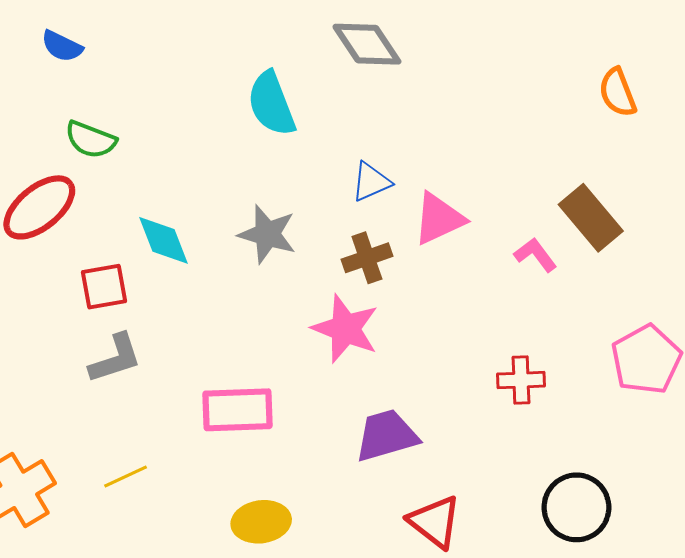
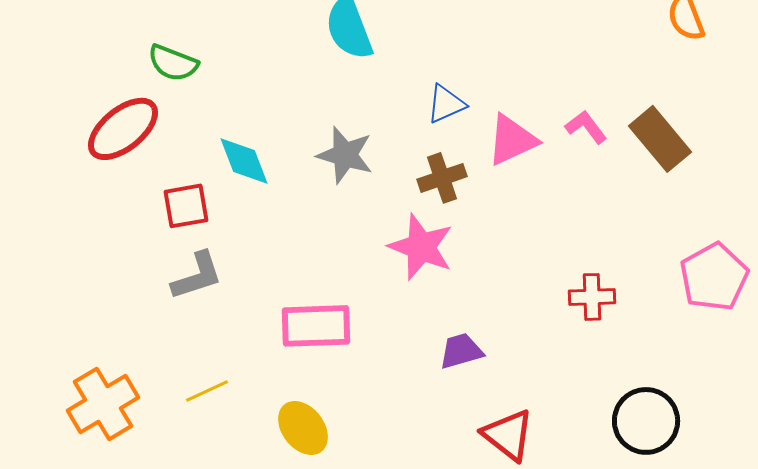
pink L-shape: (535, 255) -> (586, 127), moved
purple trapezoid: (386, 435) -> (461, 351), size x0.7
yellow ellipse: (261, 522) -> (303, 428), moved, turned 60

